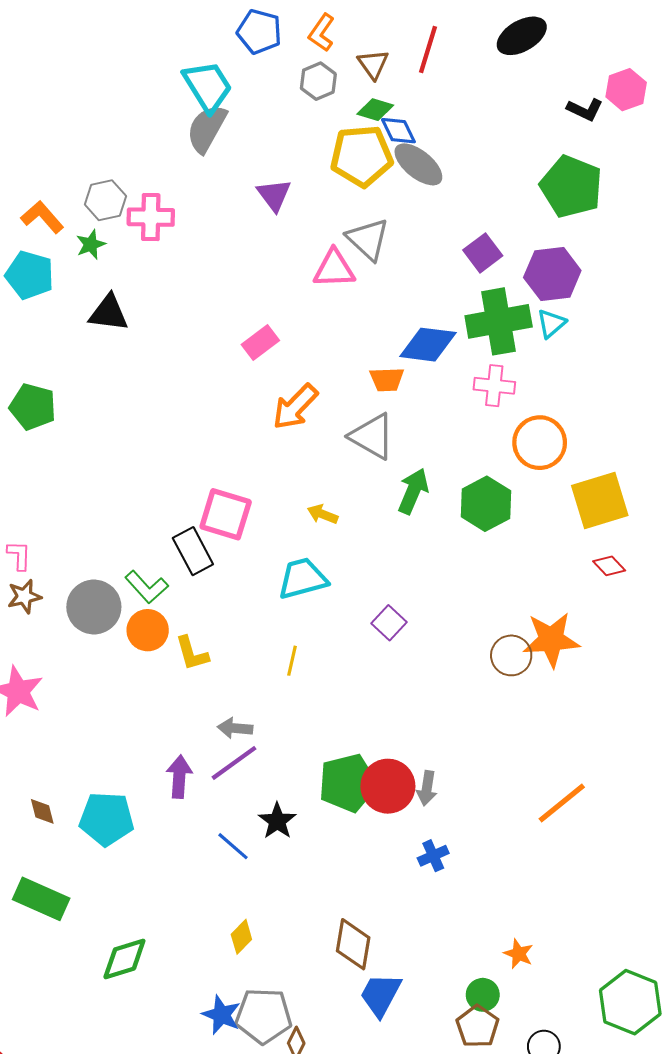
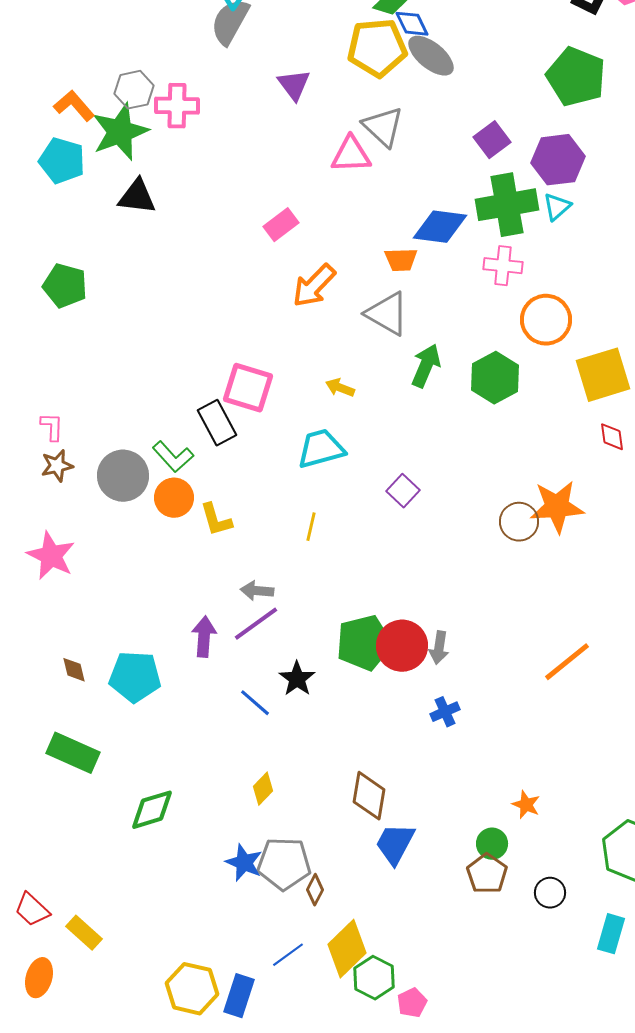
green star: (91, 244) -> (120, 132), size x2.0
red diamond: (609, 566) -> (612, 437), turned 36

